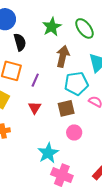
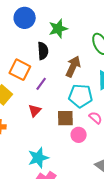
green star: (52, 27) -> (58, 29), moved
black semicircle: (20, 42) -> (43, 51), moved
pink circle: (74, 132) -> (79, 135), moved

